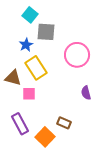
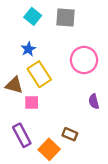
gray square: (46, 32) -> (65, 17), moved

